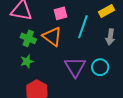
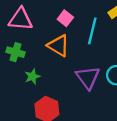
pink square: (61, 13) -> (65, 18), turned -32
green cross: (28, 38) -> (15, 52), moved

